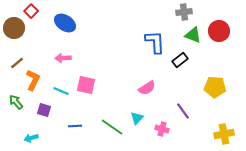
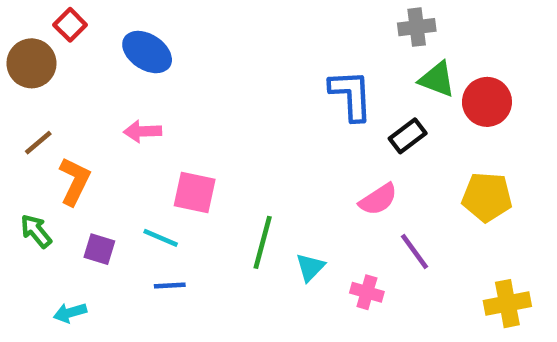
red circle: (219, 31) -> (487, 102), moved
pink semicircle: (147, 88) -> (378, 199), moved
cyan line: (61, 91) -> (161, 238), moved
green line: (112, 127) -> (263, 242), moved, turned 70

